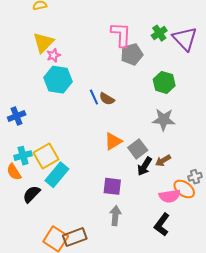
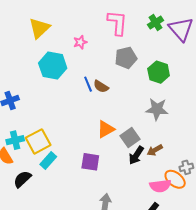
gray pentagon: (132, 54) -> (126, 58), moved
pink star: (54, 55) -> (80, 42), moved
cyan rectangle: (57, 175) -> (48, 161), size x0.7
purple square: (112, 186) -> (90, 162), moved

